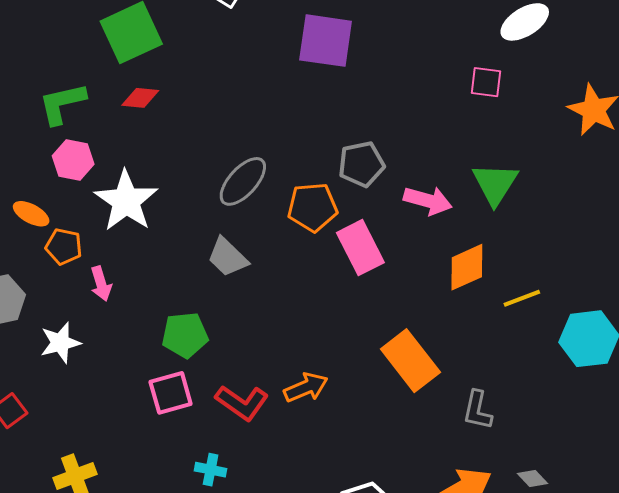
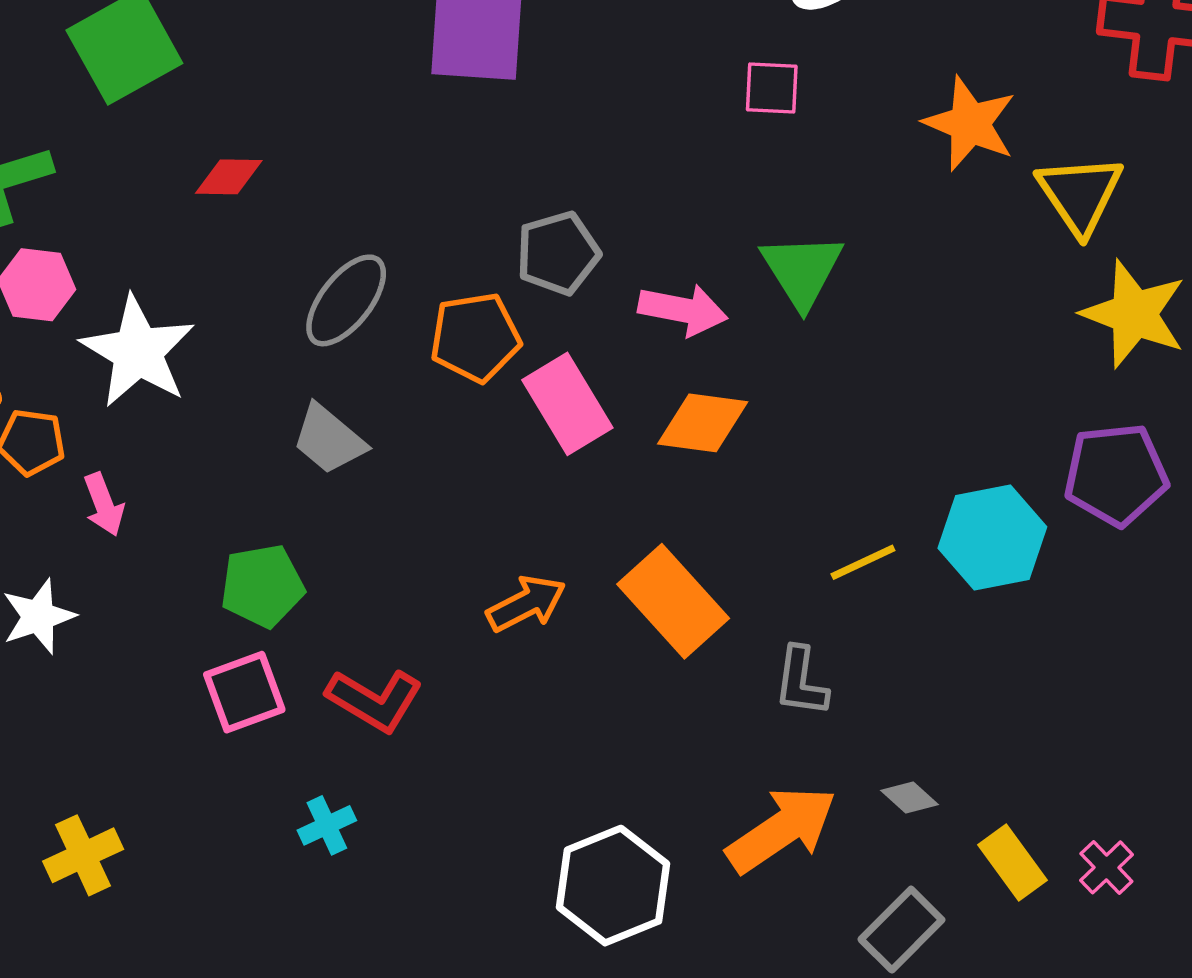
red diamond: (140, 98) -> (229, 177), moved
orange diamond: (467, 267) -> (703, 423), moved, turned 36
yellow line: (522, 298) -> (863, 562), moved
orange arrow: (306, 387) -> (526, 604), moved
cyan cross: (211, 470) -> (327, 825), turned -32

